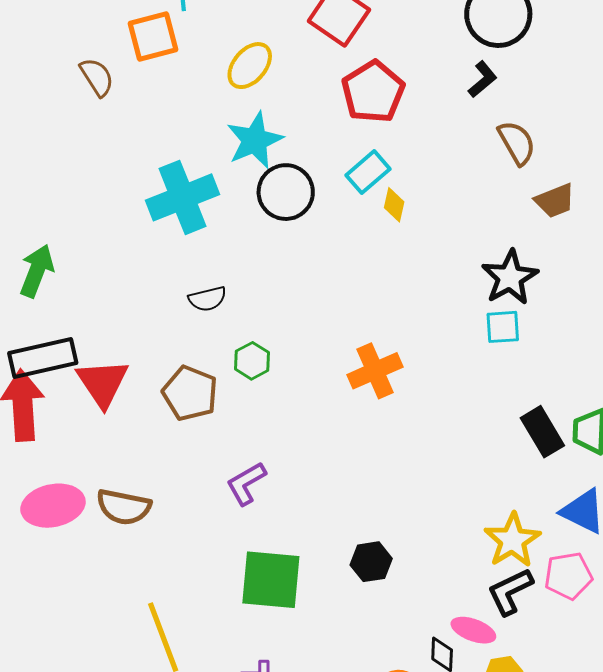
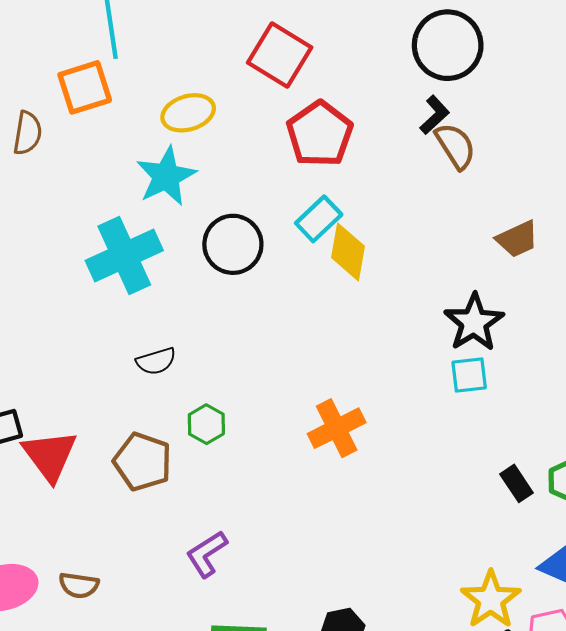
yellow ellipse: (250, 66) -> (188, 113), turned 36
brown semicircle: (97, 77) -> (27, 133), turned 45
cyan star: (255, 140) -> (166, 176), moved
brown semicircle: (517, 143) -> (455, 146), moved
yellow diamond: (394, 205) -> (348, 252), size x1.6
black rectangle: (542, 432) -> (516, 483), size x0.7
brown semicircle: (124, 507) -> (79, 585), size x0.7

